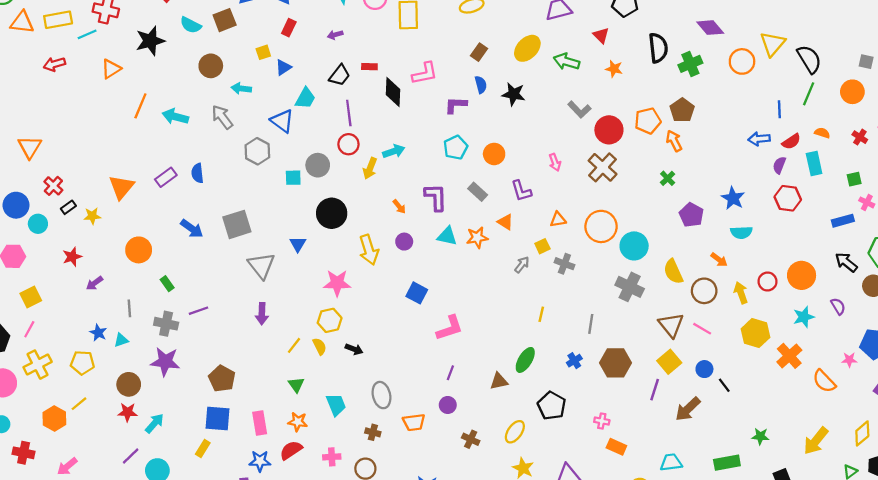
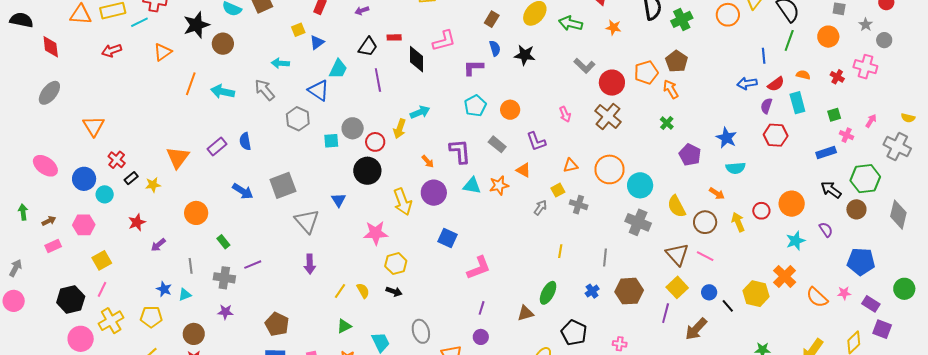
brown circle: (211, 66) -> (223, 44), moved
red circle: (348, 144) -> (375, 142), moved
purple circle: (404, 242) -> (434, 193), size x1.6
yellow hexagon: (330, 320) -> (396, 264), moved
yellow hexagon: (755, 333) -> (756, 294), moved
pink star: (849, 360) -> (844, 293), moved
purple star: (165, 362) -> (225, 312), size x0.6
green triangle: (296, 385) -> (344, 326), turned 42

